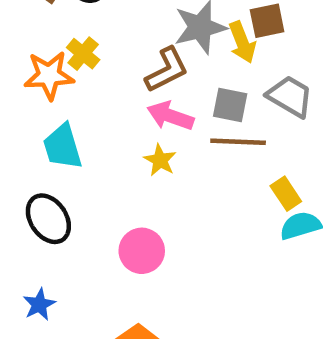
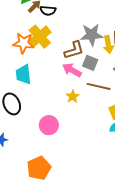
yellow cross: (83, 54) -> (40, 37), size x1.6
gray square: (230, 105) -> (90, 63), moved
yellow star: (160, 160) -> (73, 97), moved

